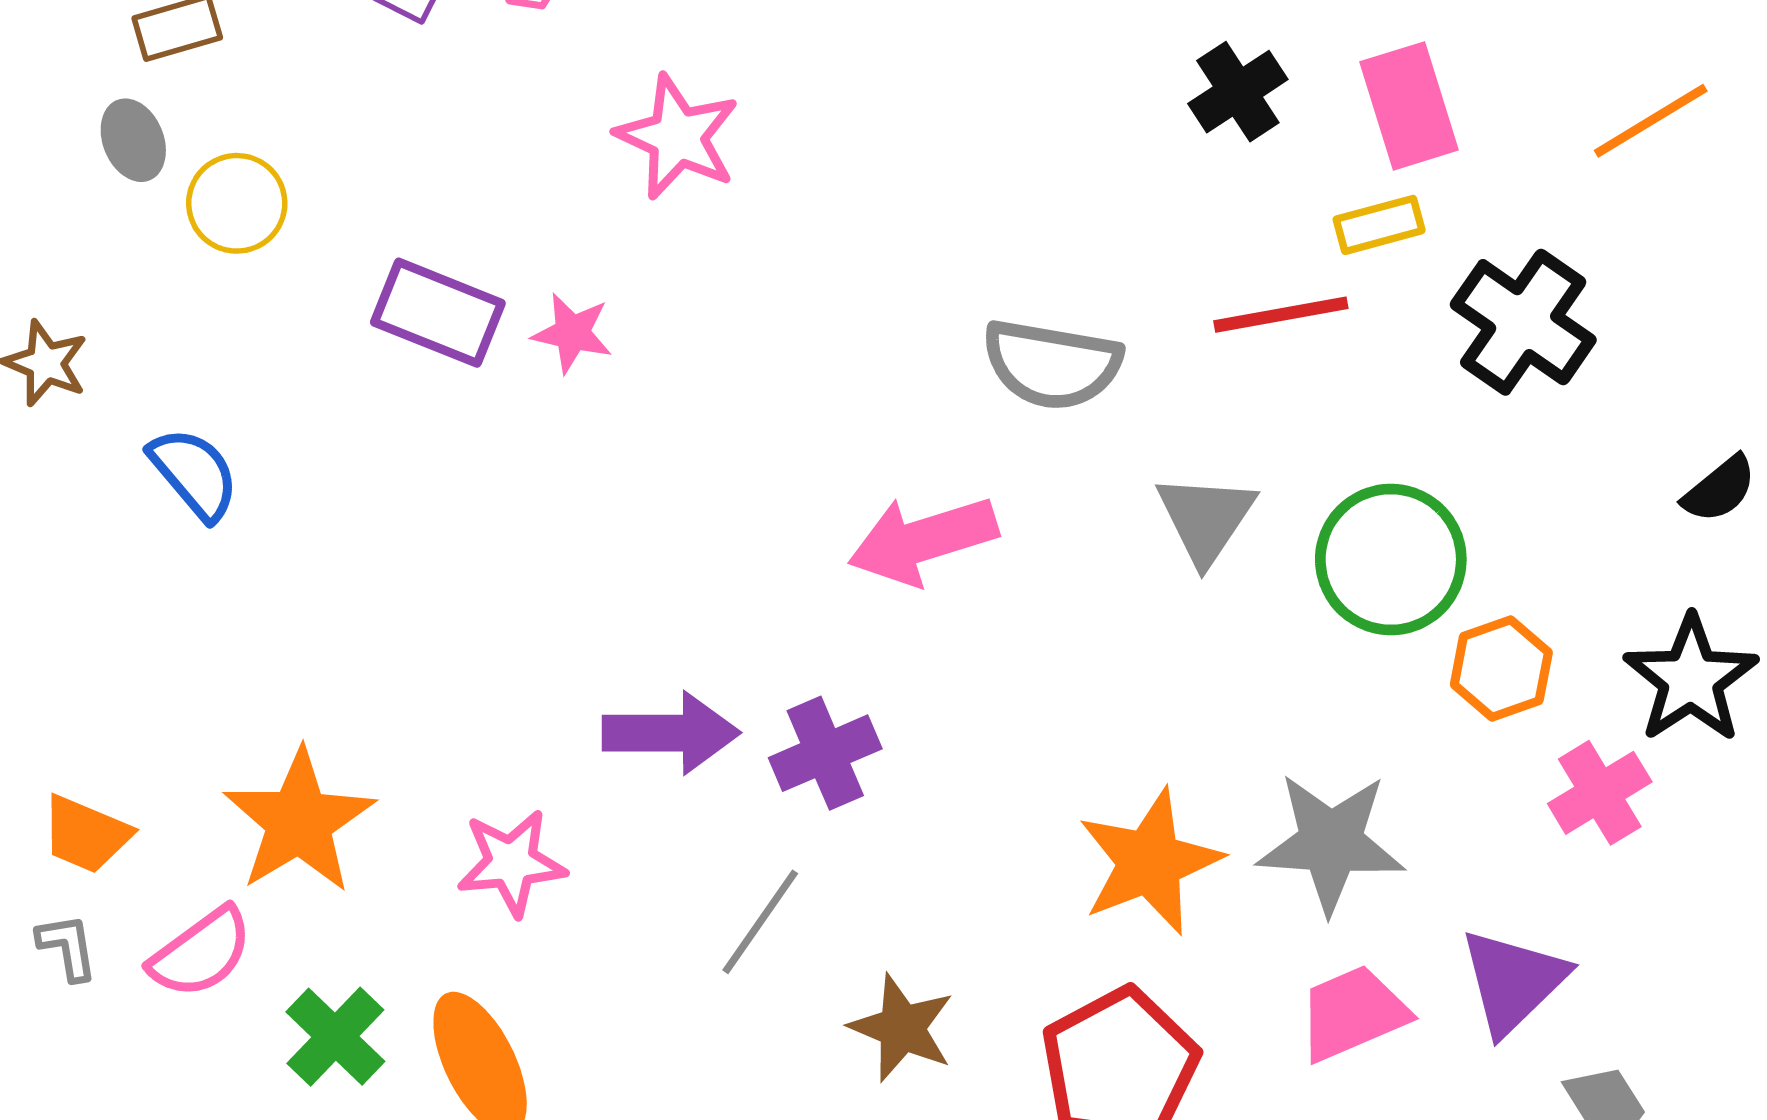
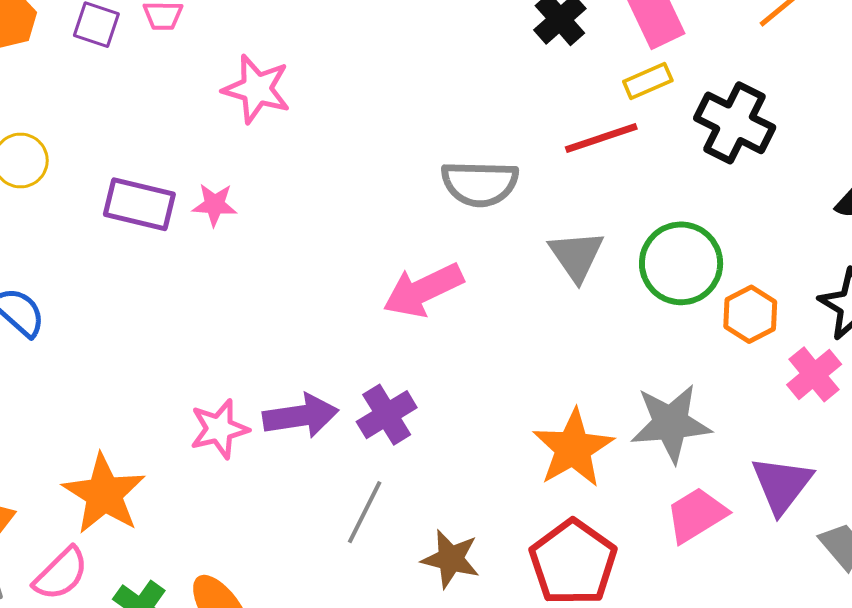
pink star: (511, 863) -> (219, 429), moved

